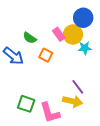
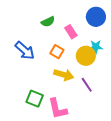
yellow circle: (73, 34) -> (86, 56), moved
green semicircle: (30, 38) -> (48, 22), moved, turned -64
yellow arrow: (73, 101) -> (64, 75), moved

